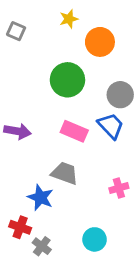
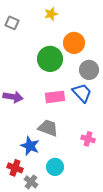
orange circle: (100, 42) -> (74, 43), moved
pink rectangle: (74, 131) -> (55, 97), turned -30
pink cross: (119, 188) -> (88, 139), turned 32
cyan circle: (95, 239) -> (55, 167), moved

